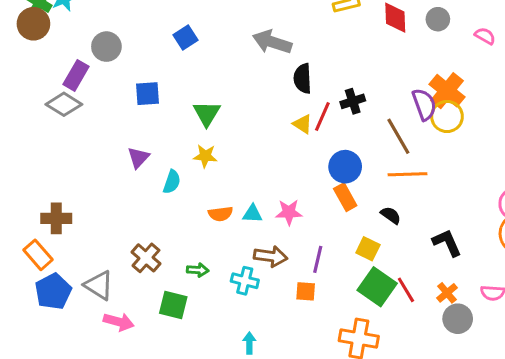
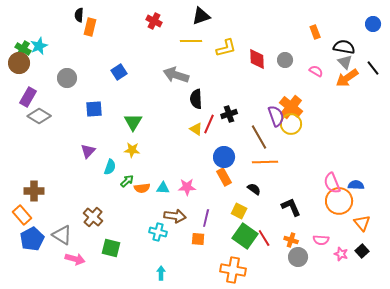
purple rectangle: (76, 75) -> (28, 97), moved
green arrow: (198, 270) -> (127, 181), moved, turned -48
orange cross: (447, 293) -> (291, 240), turned -32

